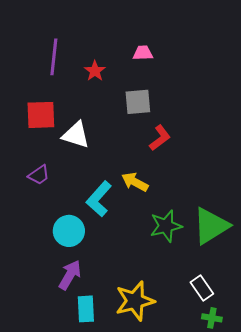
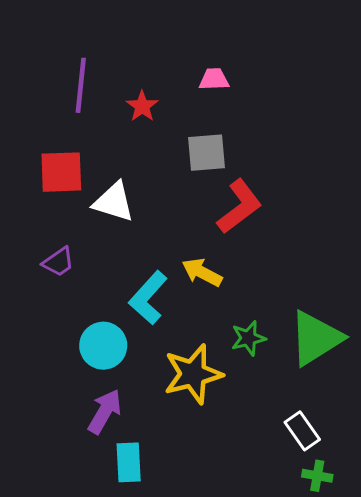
red L-shape: (160, 138) -> (239, 206), size x1.4
green star: (166, 226) -> (248, 338), size x0.7
yellow star: (135, 301) -> (193, 374), moved

